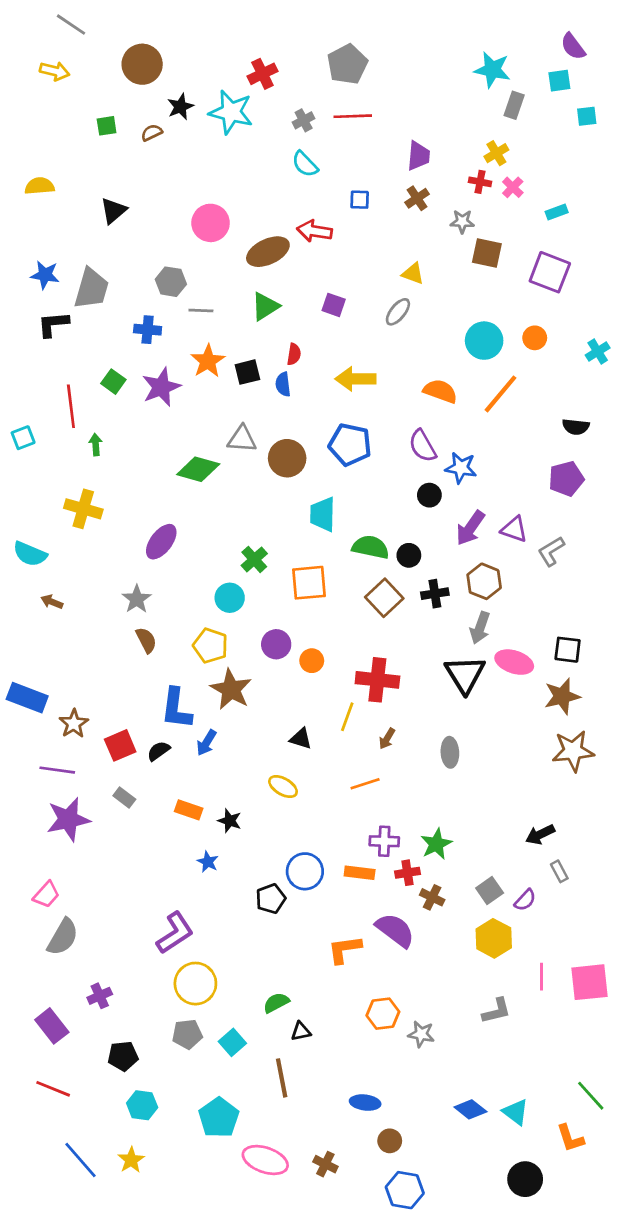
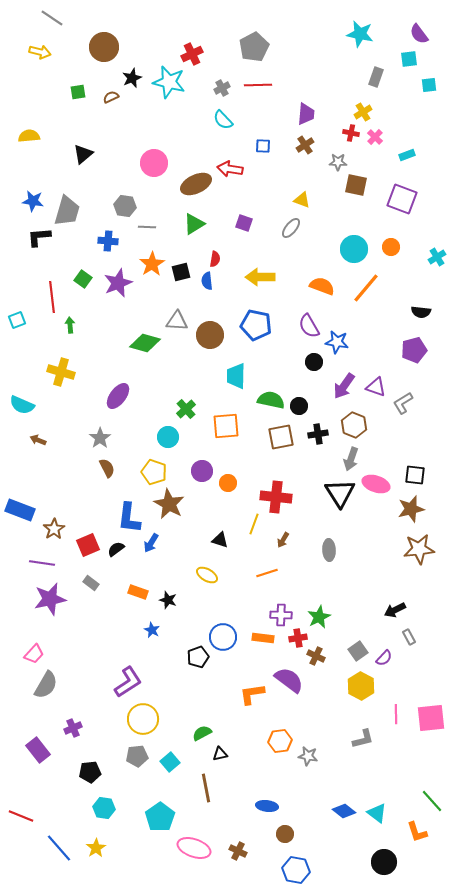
cyan star: (492, 70) -> (360, 34), moved
brown square: (384, 598) -> (281, 437), turned 32
red line: (53, 1089) -> (21, 816), moved

